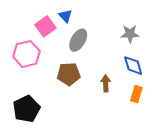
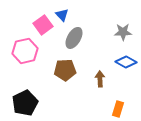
blue diamond: (133, 66) -> (126, 62), turned -45
orange rectangle: (136, 94) -> (118, 109), moved

